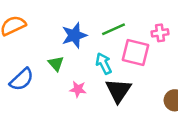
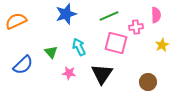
green line: (113, 29) -> (109, 16), moved
blue star: (74, 35) -> (66, 14), moved
cyan arrow: (104, 64) -> (79, 47), moved

